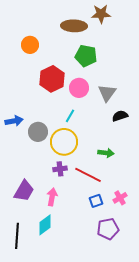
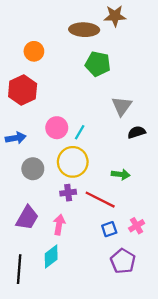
red hexagon: (52, 79) -> (23, 90), moved
pink circle: (79, 88) -> (57, 128), moved
gray circle: (38, 132) -> (33, 169), moved
purple pentagon: (108, 229) -> (123, 261), turned -30

